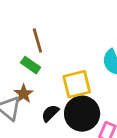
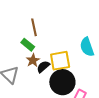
brown star: (24, 94) -> (33, 60), moved
black semicircle: (50, 113) -> (43, 67), moved

